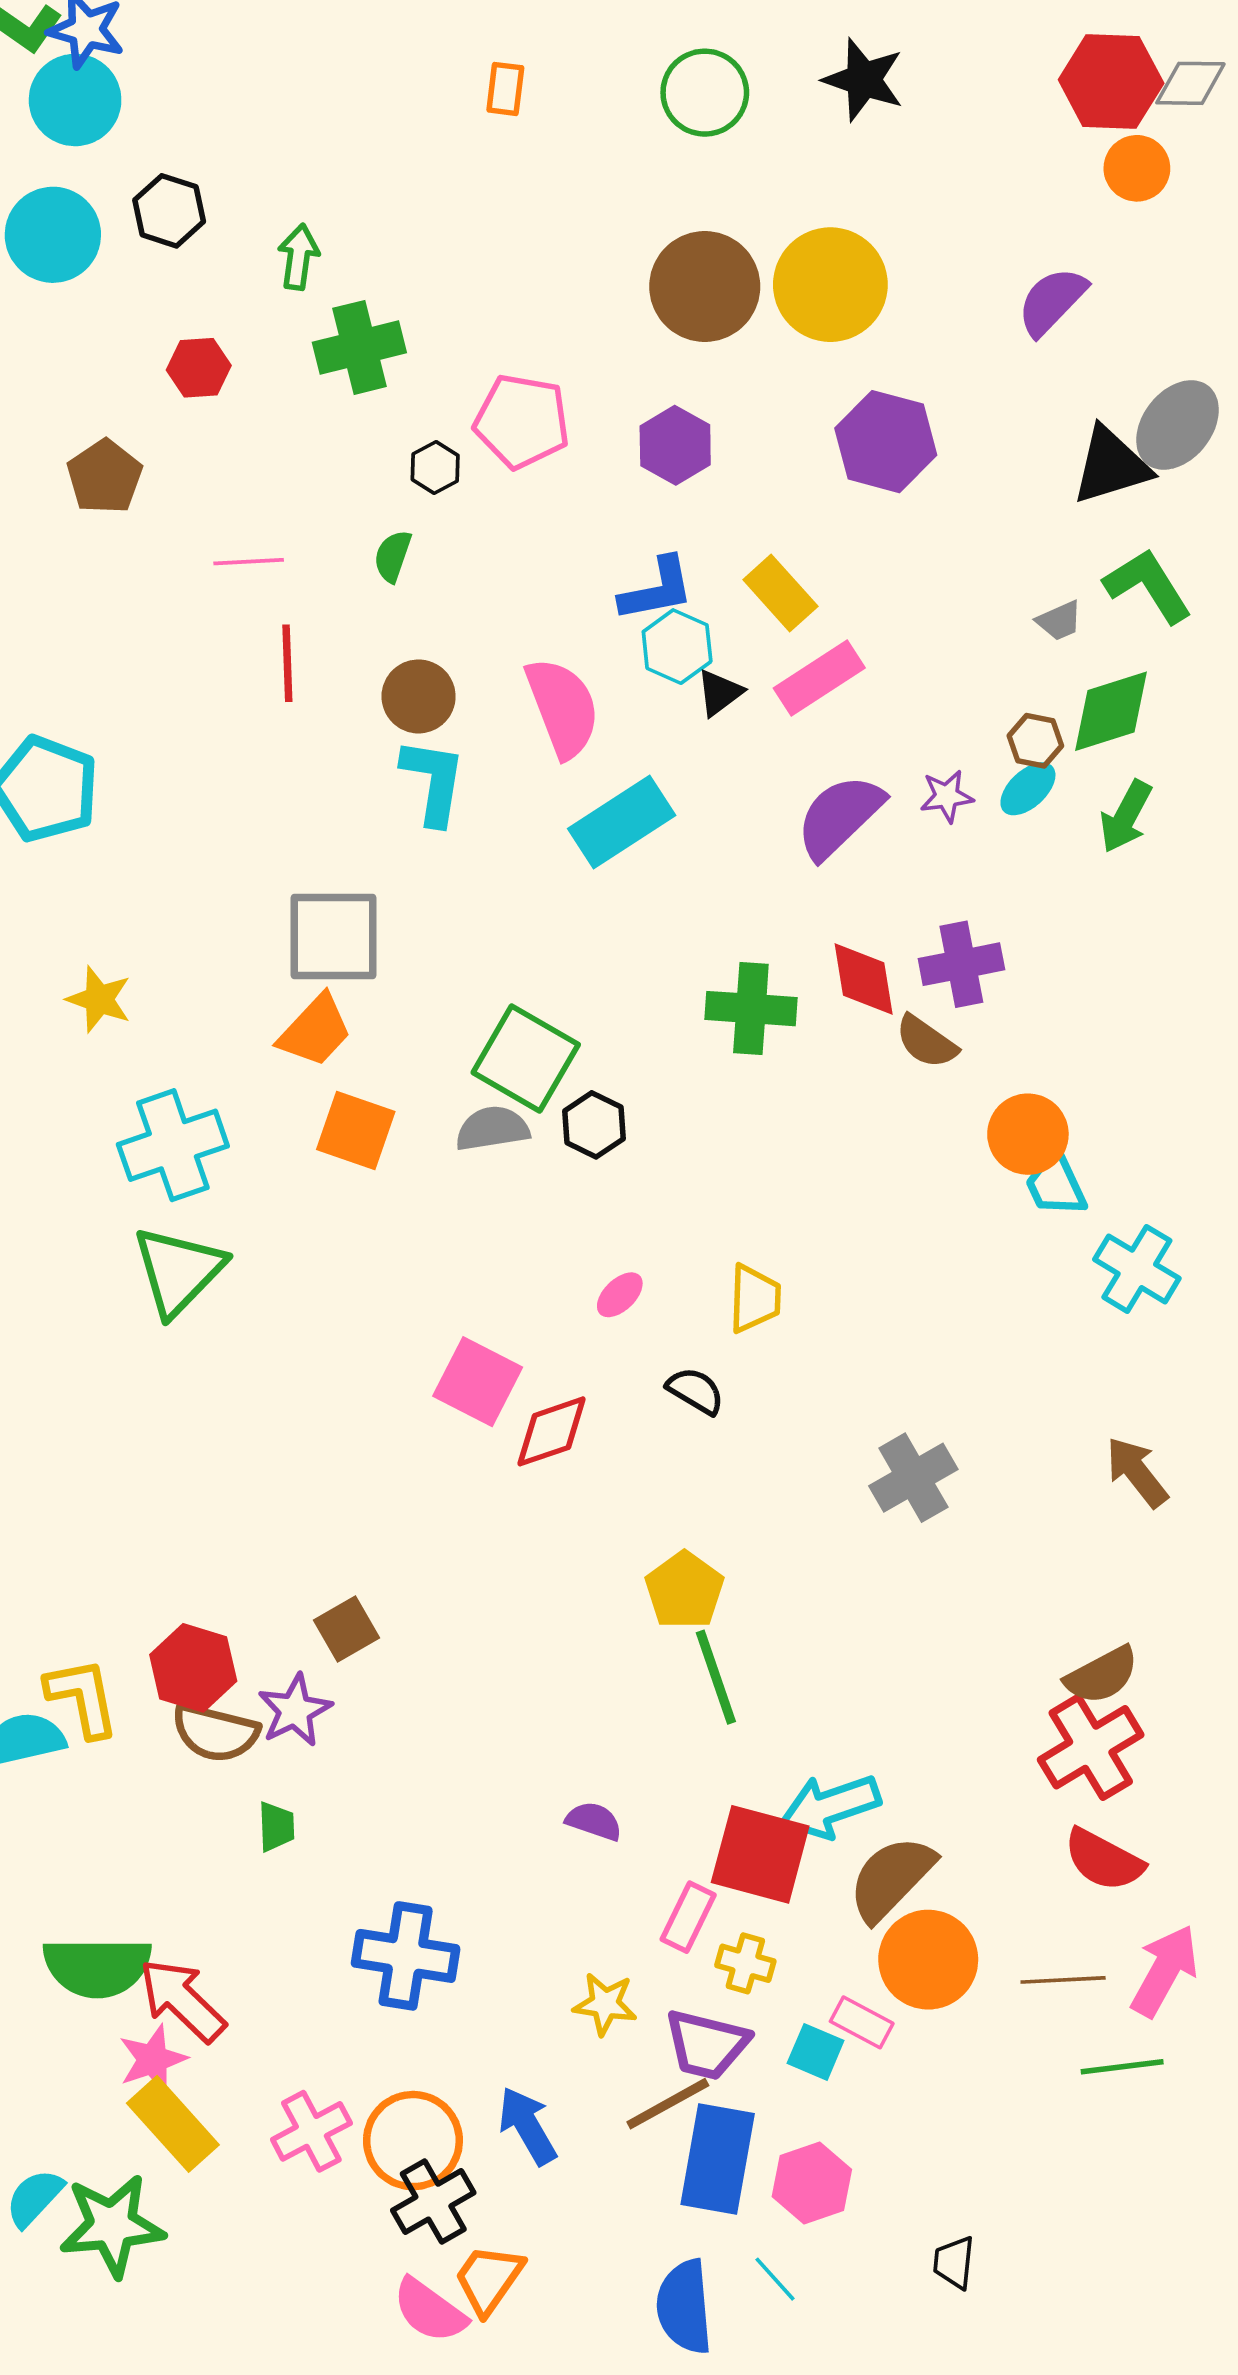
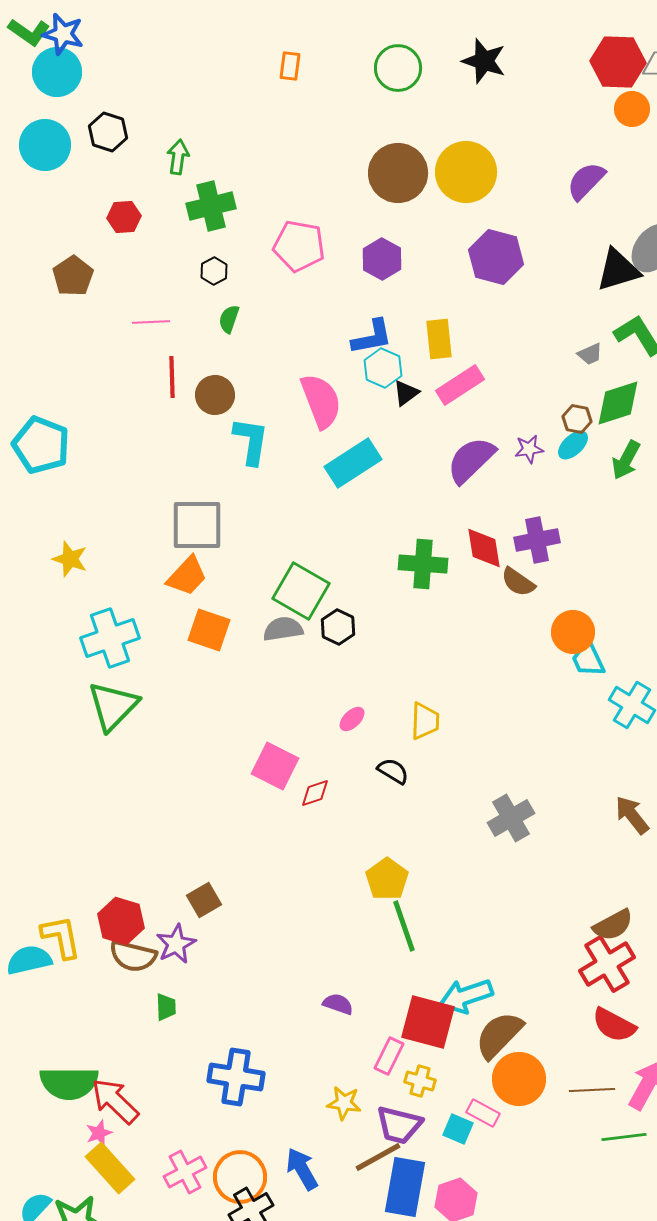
black hexagon: (435, 467) -> (214, 271), moved
yellow rectangle: (780, 593) -> (439, 339), turned 36
brown circle: (419, 696) -> (215, 395), moved
red diamond: (551, 1431) -> (315, 793), size x0.7
pink star: (153, 2059) -> (99, 1133), size x0.7

